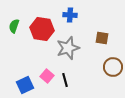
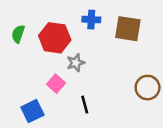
brown square: (102, 38) -> (128, 29), moved, size x1.5
gray star: (68, 48) -> (76, 63), moved, size x0.6
pink square: (47, 76) -> (56, 84), moved

